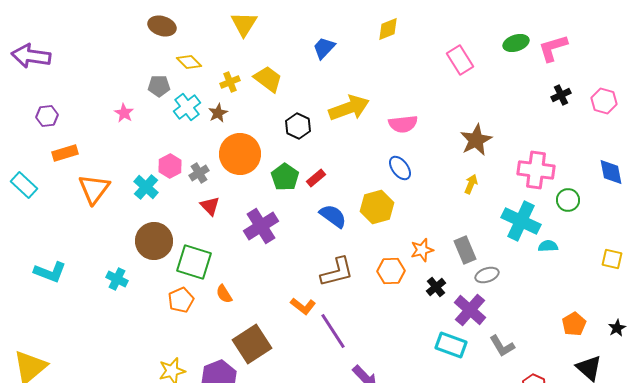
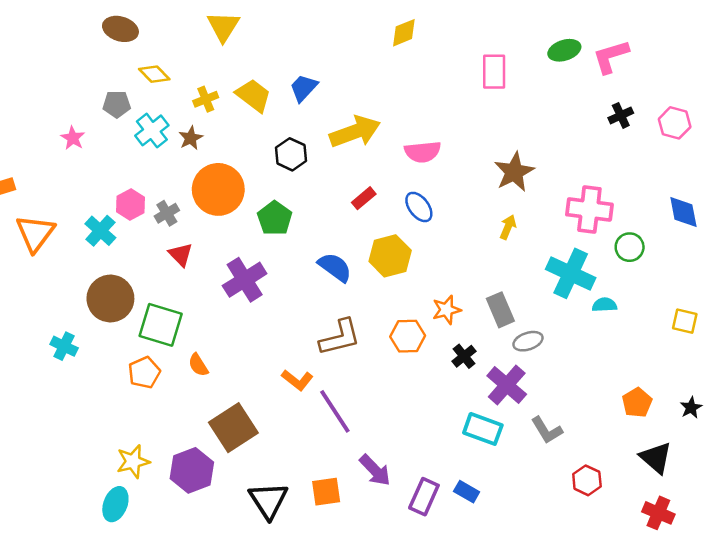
blue trapezoid: (324, 48) -> (304, 88), moved
pink rectangle: (460, 60) -> (494, 72), turned 32
red rectangle: (316, 178) -> (364, 198), moved

